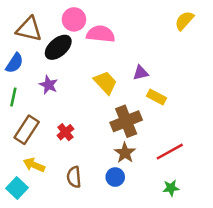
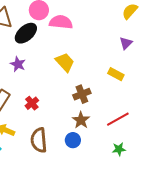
purple triangle: (141, 73) -> (126, 43), moved, turned -32
yellow rectangle: (156, 97) -> (116, 74), moved
brown cross: (126, 121) -> (82, 94), size x0.7
brown semicircle: (74, 177) -> (39, 140), size x1.4

